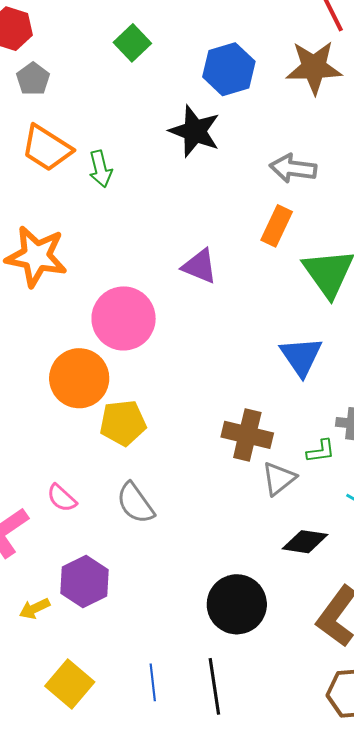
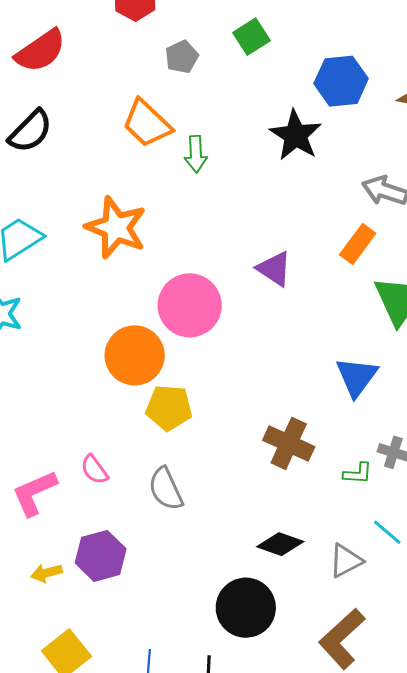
gray pentagon: (33, 79) -> (182, 57), moved
gray triangle: (279, 479) -> (346, 561), moved
black diamond: (305, 542) -> (280, 544), moved

